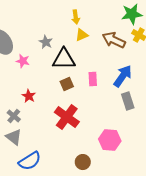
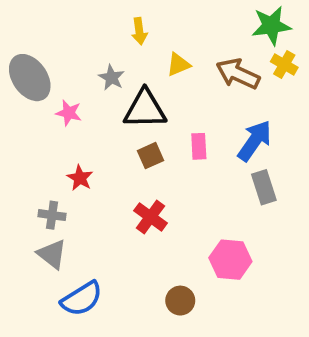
yellow arrow: (76, 17) -> (139, 31), moved
gray cross: (14, 116) -> (52, 215), turned -32
red cross: (67, 117) -> (151, 217), size x0.7

